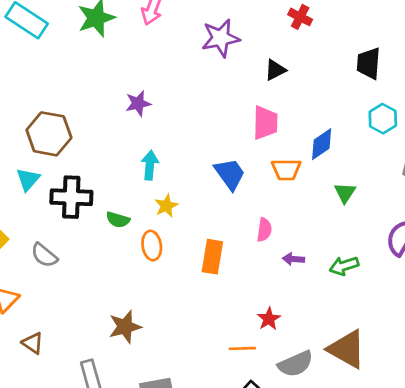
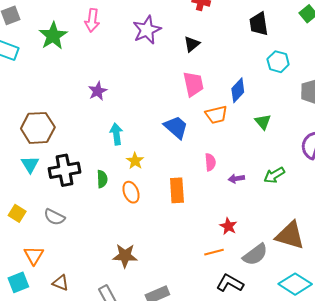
green semicircle: (118, 220) -> (102, 179), turned -96
brown star: (125, 327) -> (125, 256), turned 30

